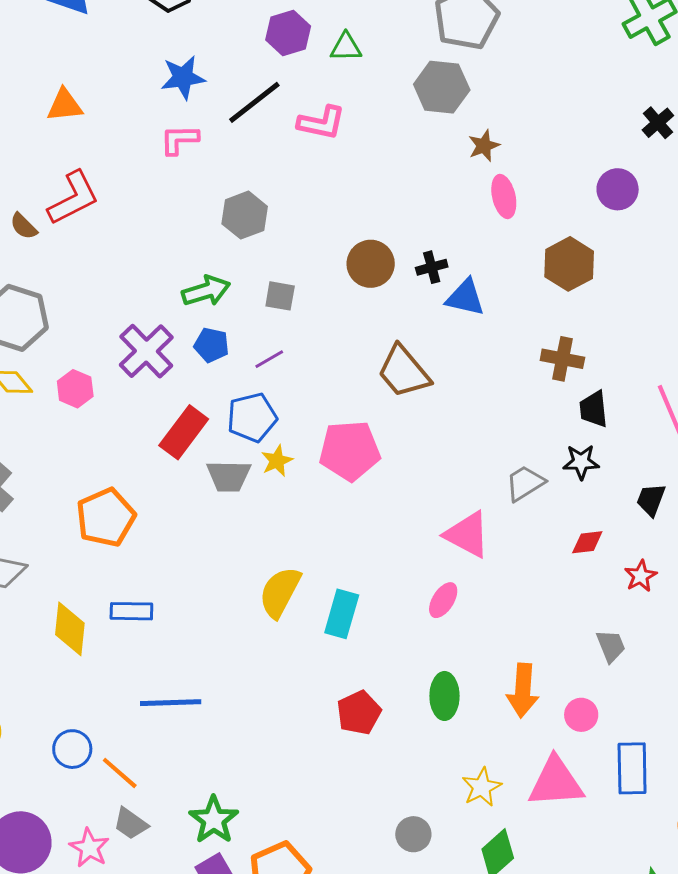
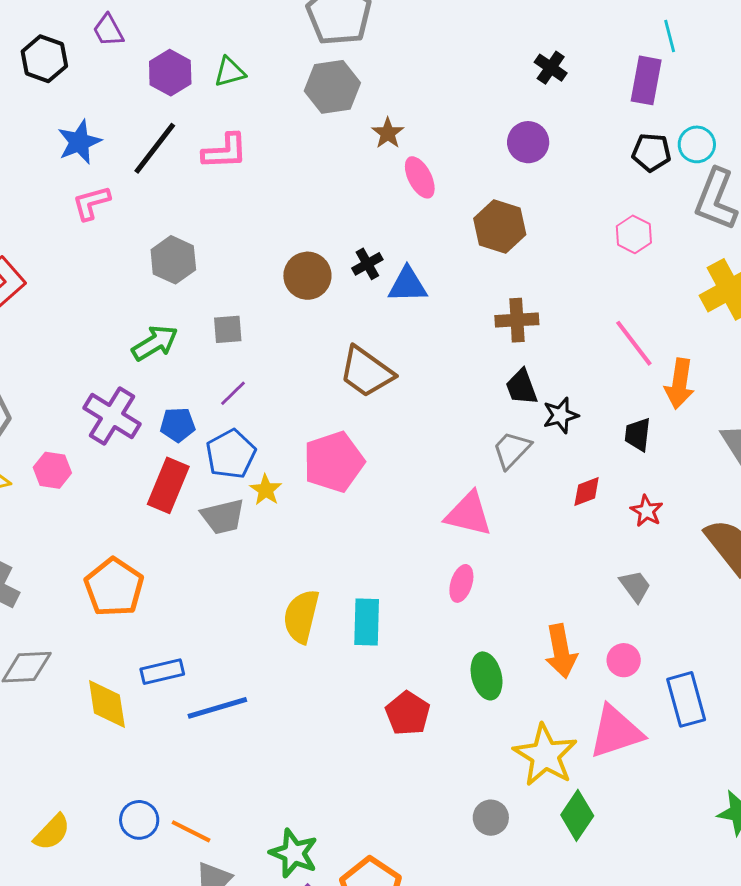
blue pentagon: (212, 345) -> (178, 425), moved
black trapezoid: (594, 409) -> (522, 387), moved
blue line: (171, 703) -> (217, 708), moved
yellow star: (482, 787) -> (545, 755), size x1.6

